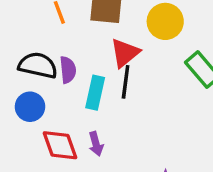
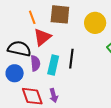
red triangle: (125, 53) -> (42, 37), moved
purple semicircle: (68, 70) -> (35, 63), moved

